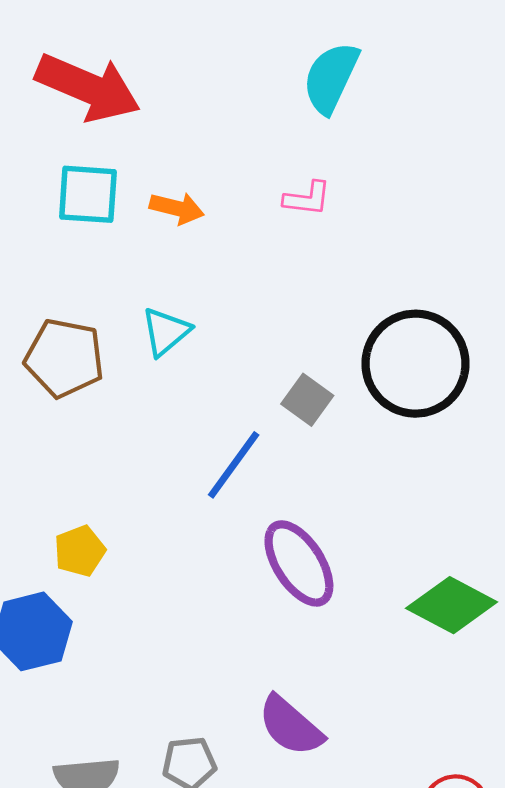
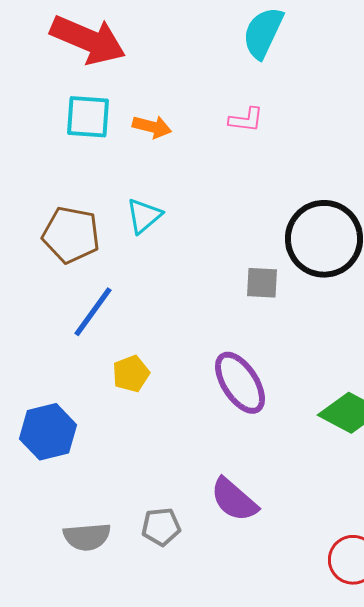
gray square: (307, 400) -> (262, 283), moved, turned -33
blue line: (234, 465) -> (93, 312), moved
yellow pentagon: (80, 551) -> (131, 374), moved

